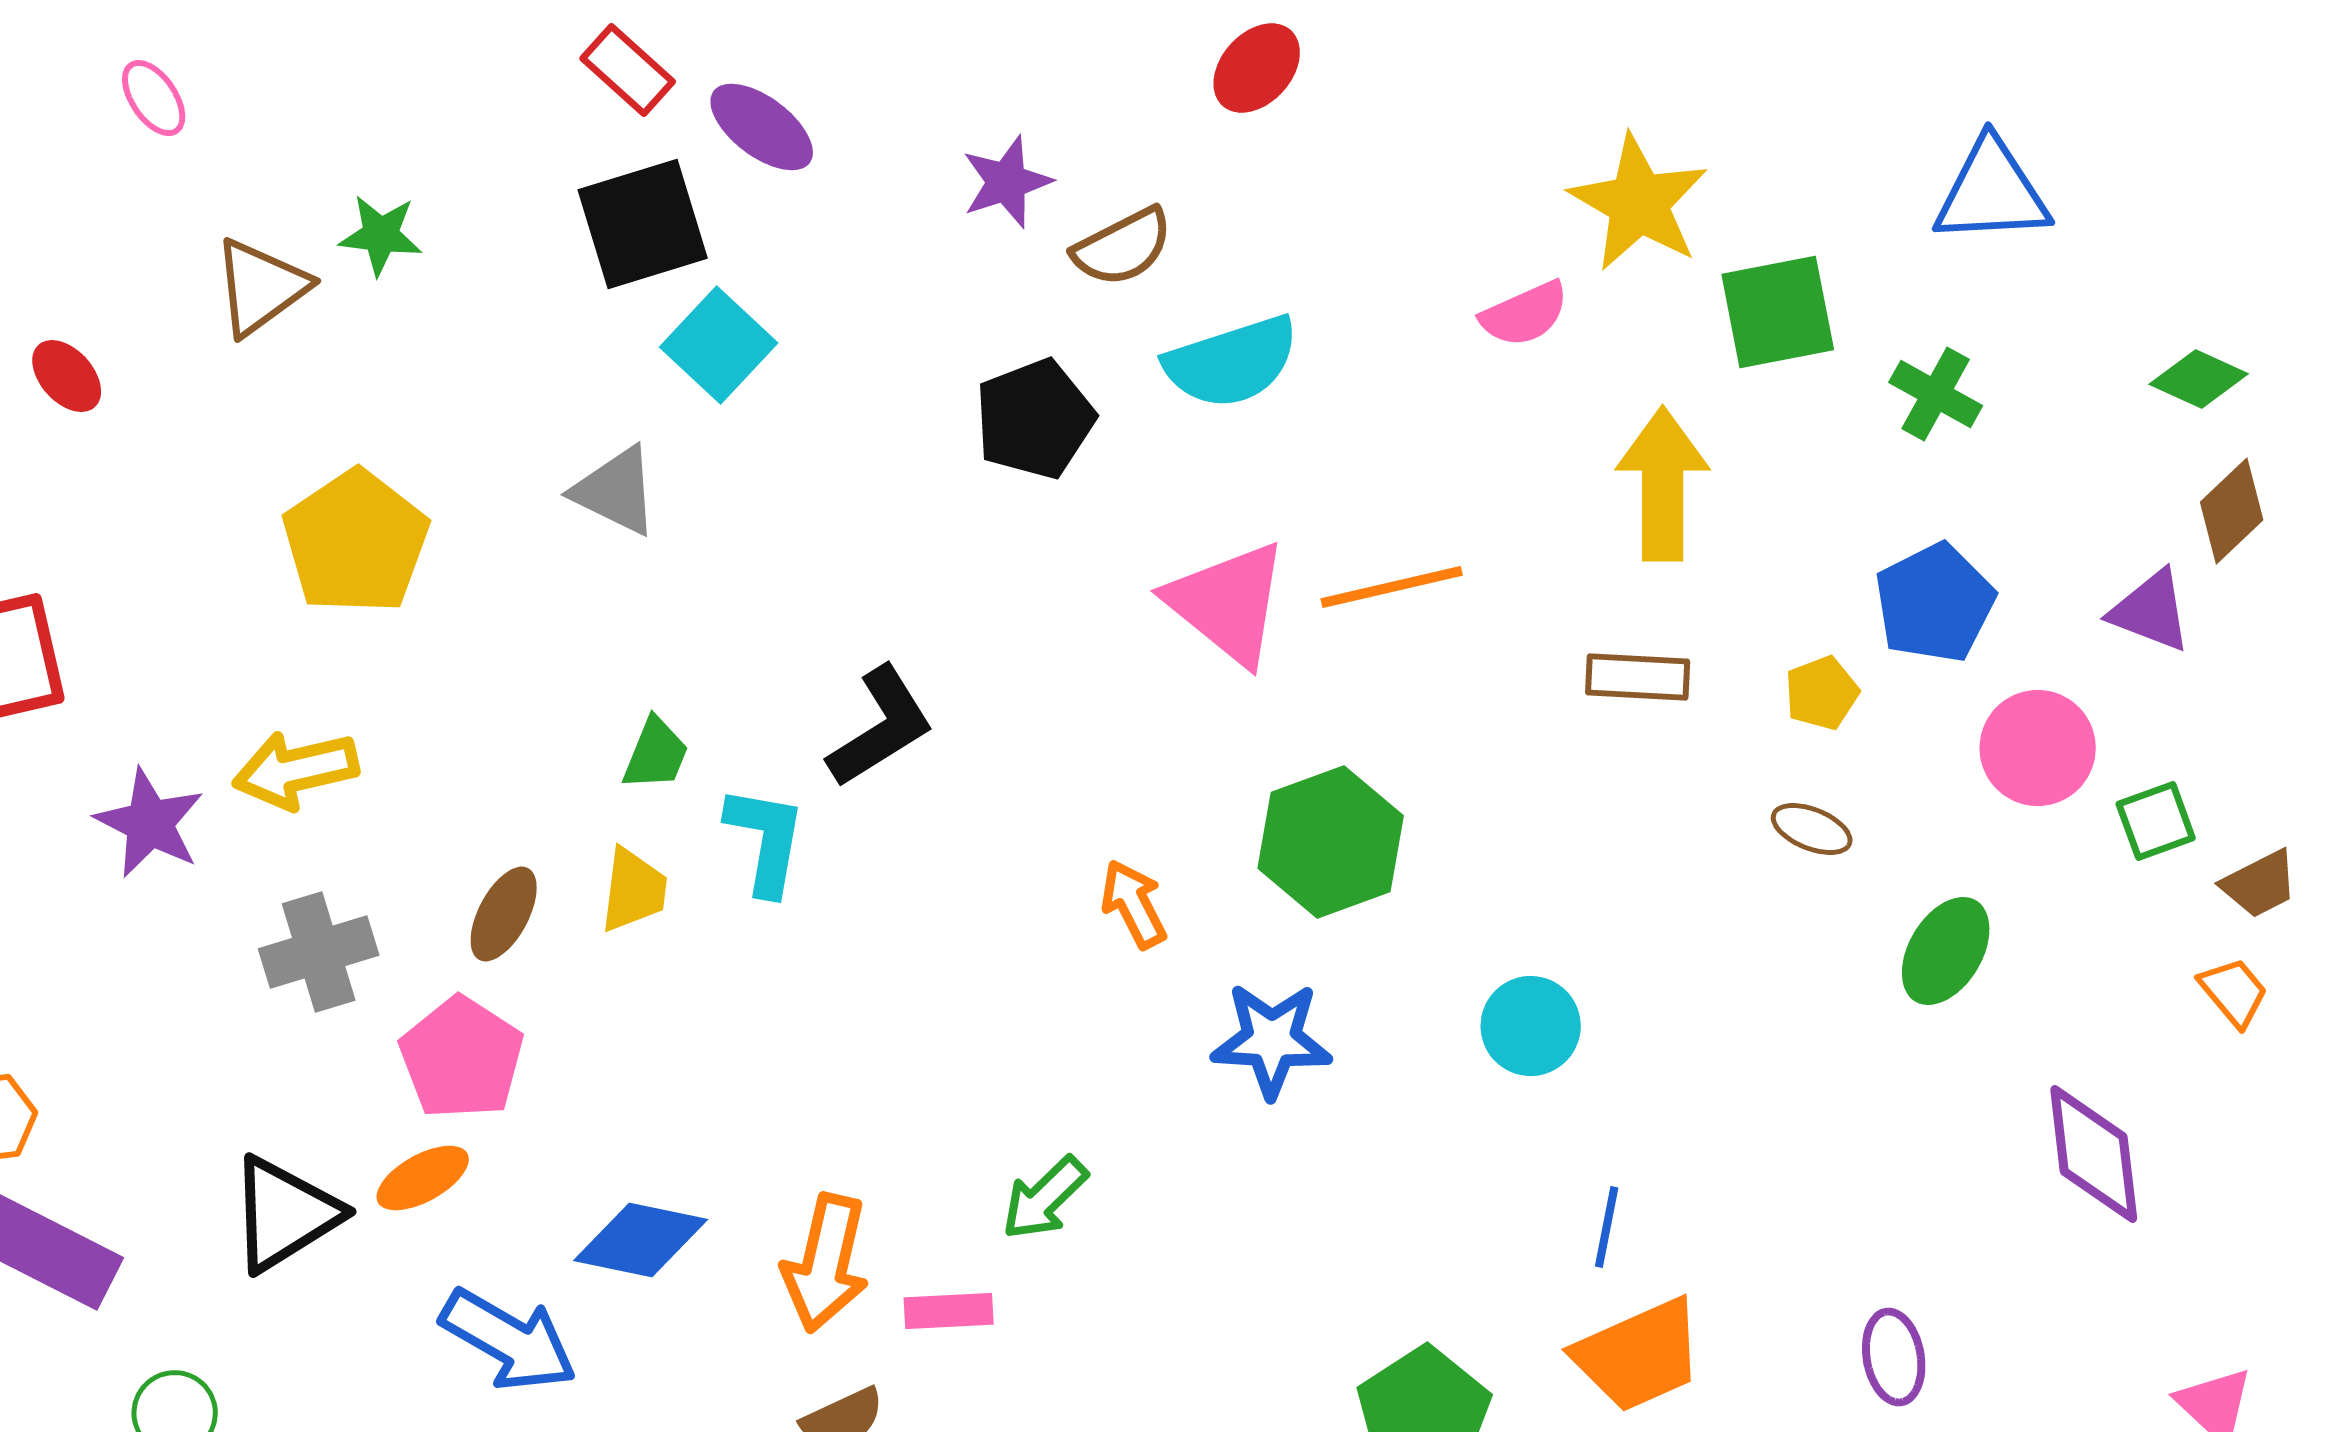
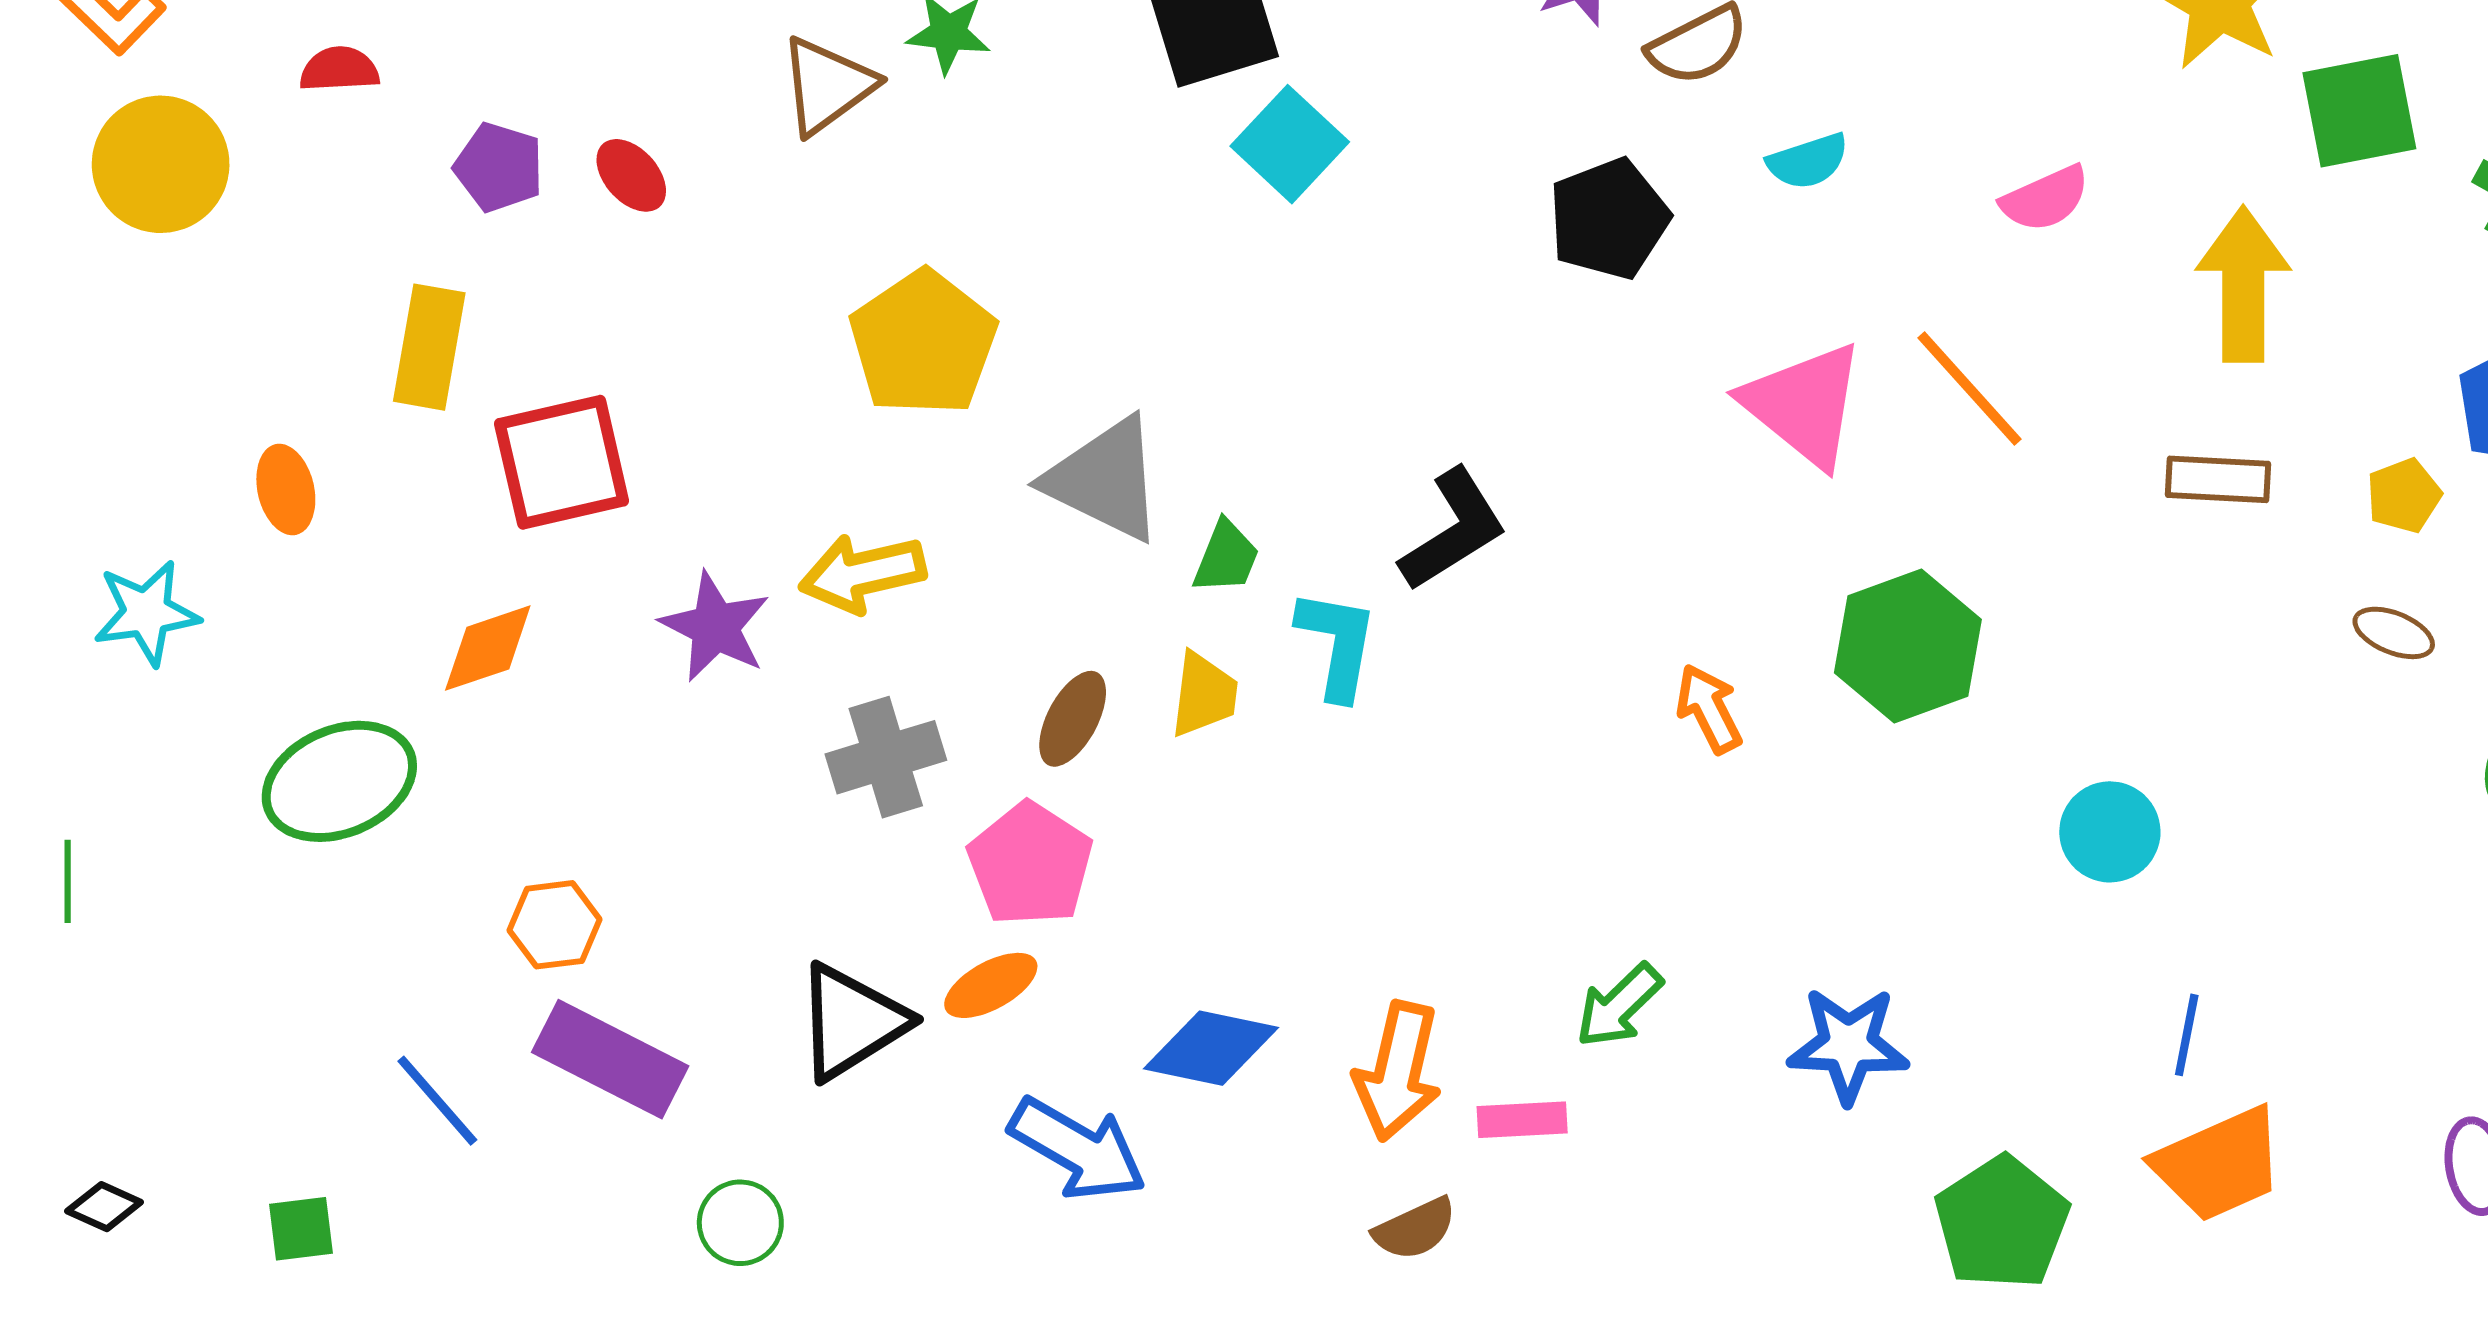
pink semicircle: (1525, 314) -> (2045, 199), moved
cyan semicircle: (1232, 362) -> (1808, 161), size x0.6
gray triangle: (616, 491) -> (1105, 479), moved, size x1.4
orange line: (1392, 587) -> (1970, 389), turned 61
blue star: (1272, 1040) -> (1848, 1045), moved

